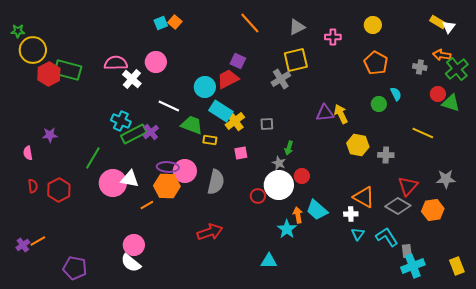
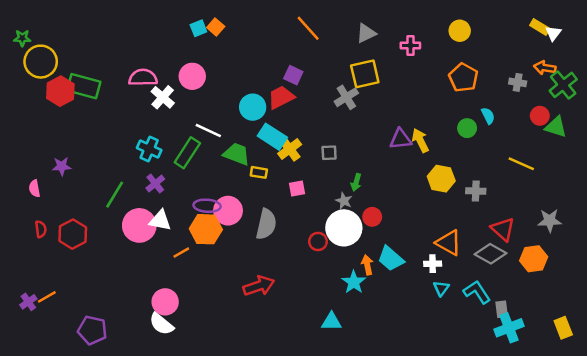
purple cross: (151, 132) -> (155, 184), moved
green rectangle: (134, 134) -> (187, 153), moved, turned -30
red triangle: (408, 186) -> (503, 229), turned -30

